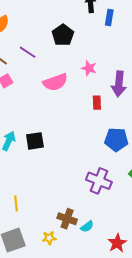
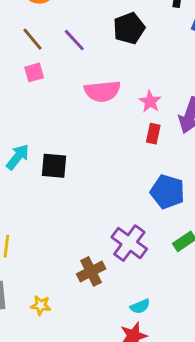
pink star: (89, 68) -> (150, 102), moved
brown cross: (67, 219) -> (91, 271), moved, turned 30
cyan semicircle: (87, 226) -> (140, 306), moved

